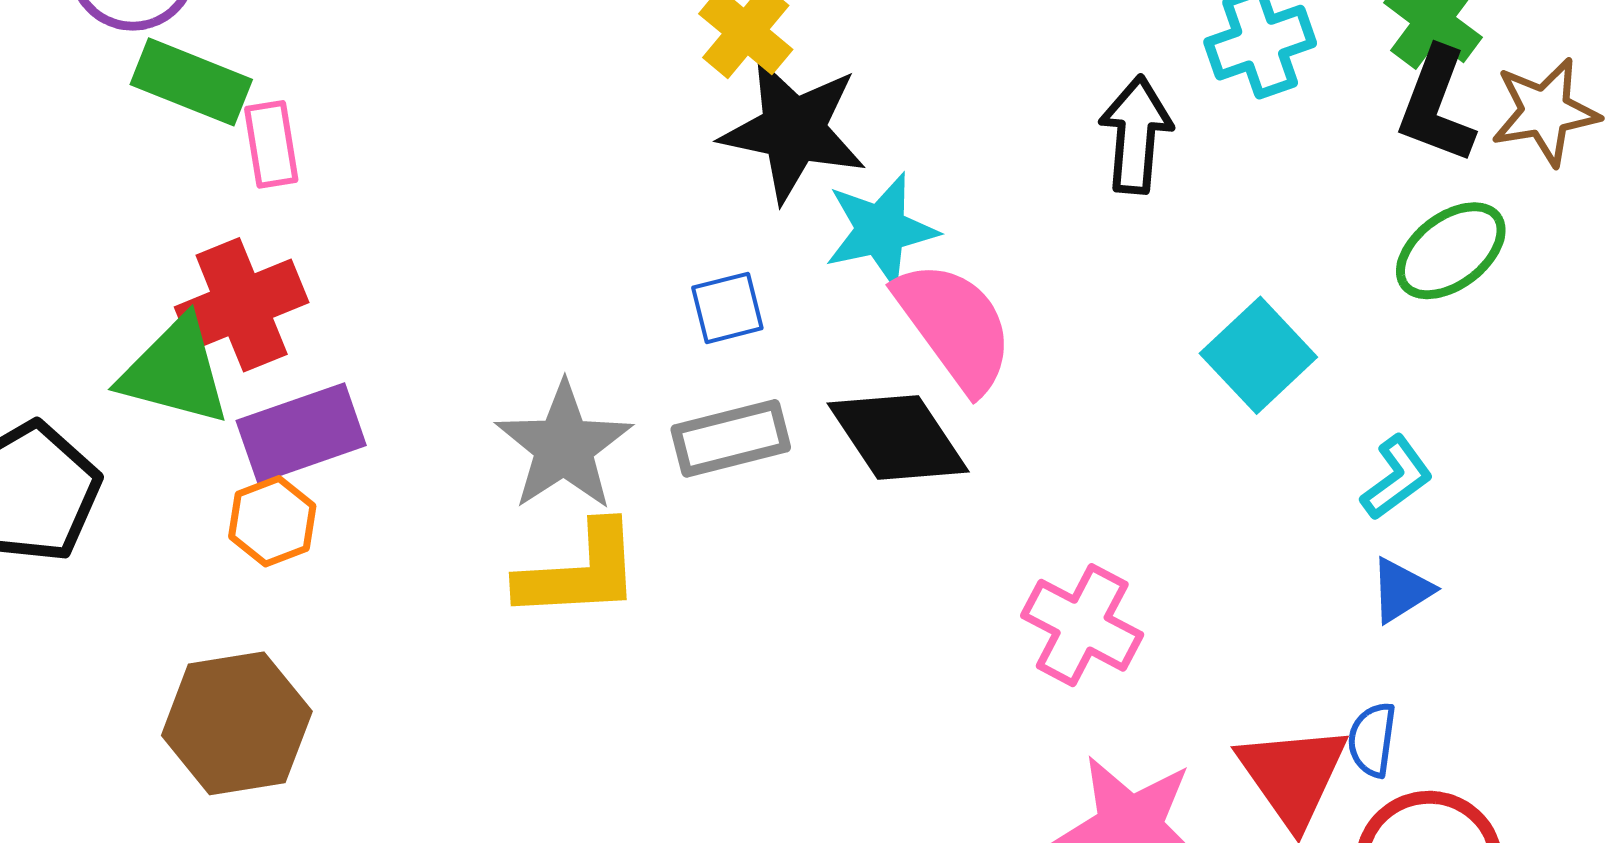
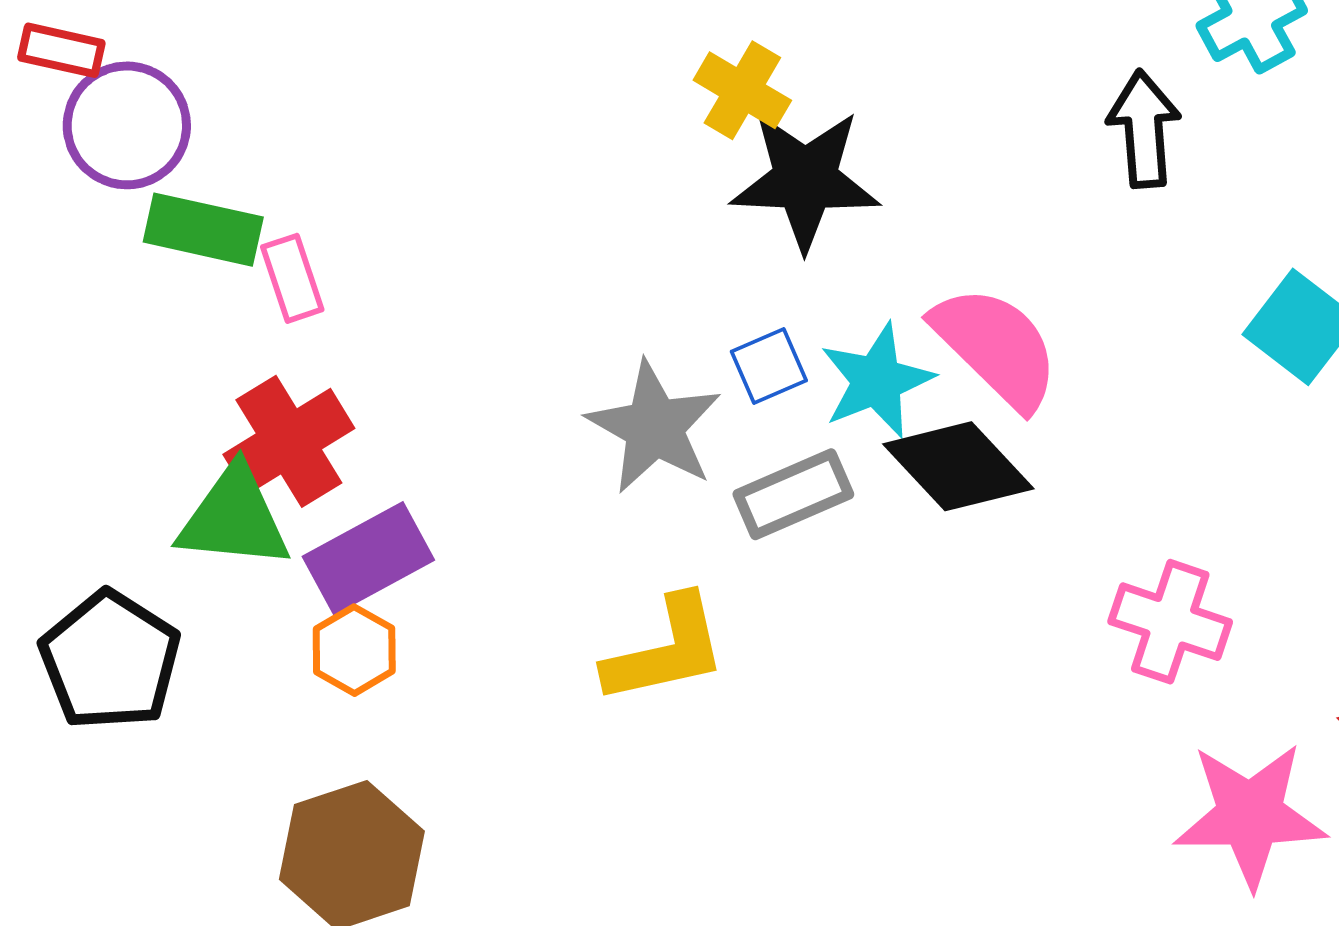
cyan star: (881, 230) -> (877, 381), moved
gray star: (564, 446) -> (654, 427), moved

